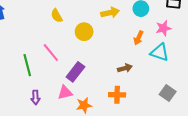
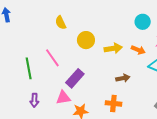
yellow arrow: (110, 13) -> (113, 48), moved
orange arrow: (138, 38) -> (138, 50), turned -96

